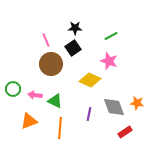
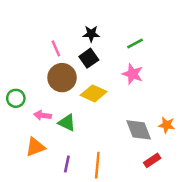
yellow diamond: (90, 80) -> (94, 93), moved
green circle: (13, 89) -> (16, 98), moved
purple line: (89, 114) -> (67, 164), moved
orange line: (60, 128) -> (97, 165), moved

